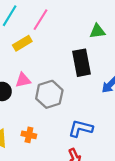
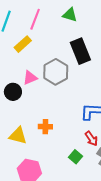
green triangle: (97, 31) -> (70, 15), moved, turned 35
gray hexagon: (49, 94) -> (56, 72), moved

